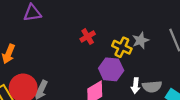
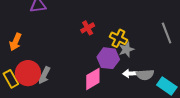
gray star: (141, 40) -> (126, 49), moved
white arrow: (135, 86) -> (130, 74), turned 80

